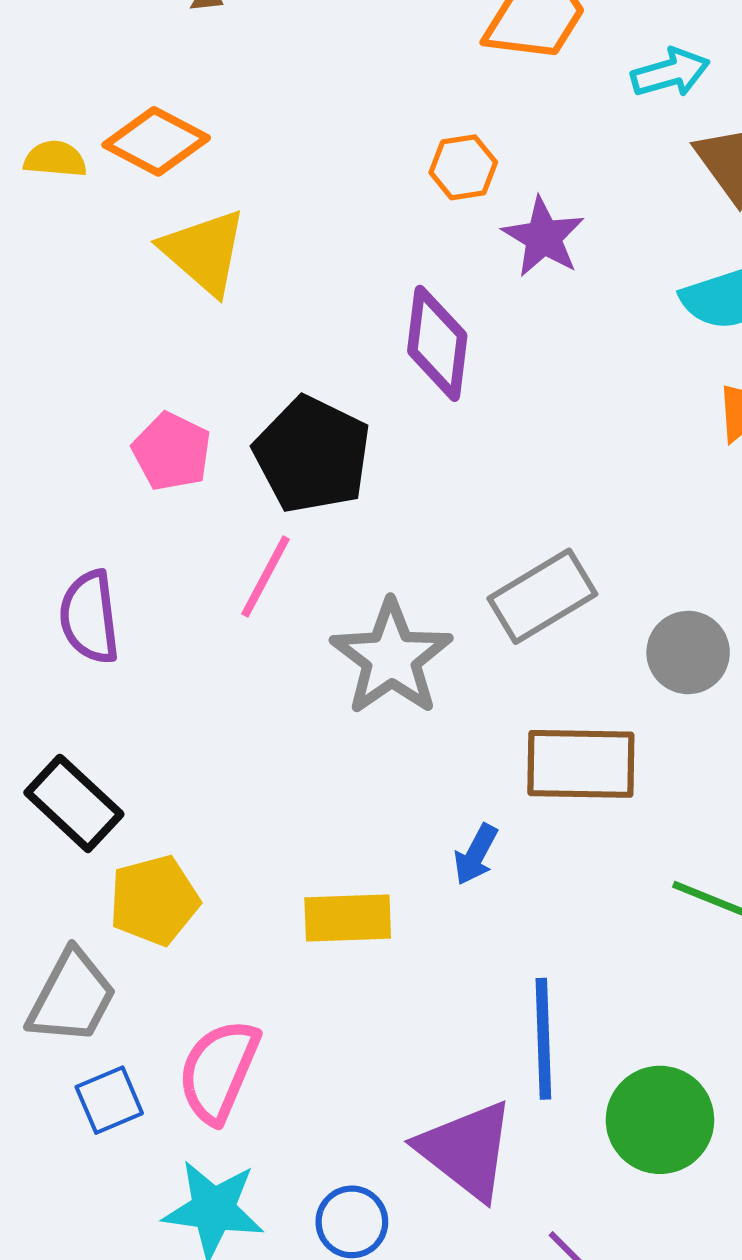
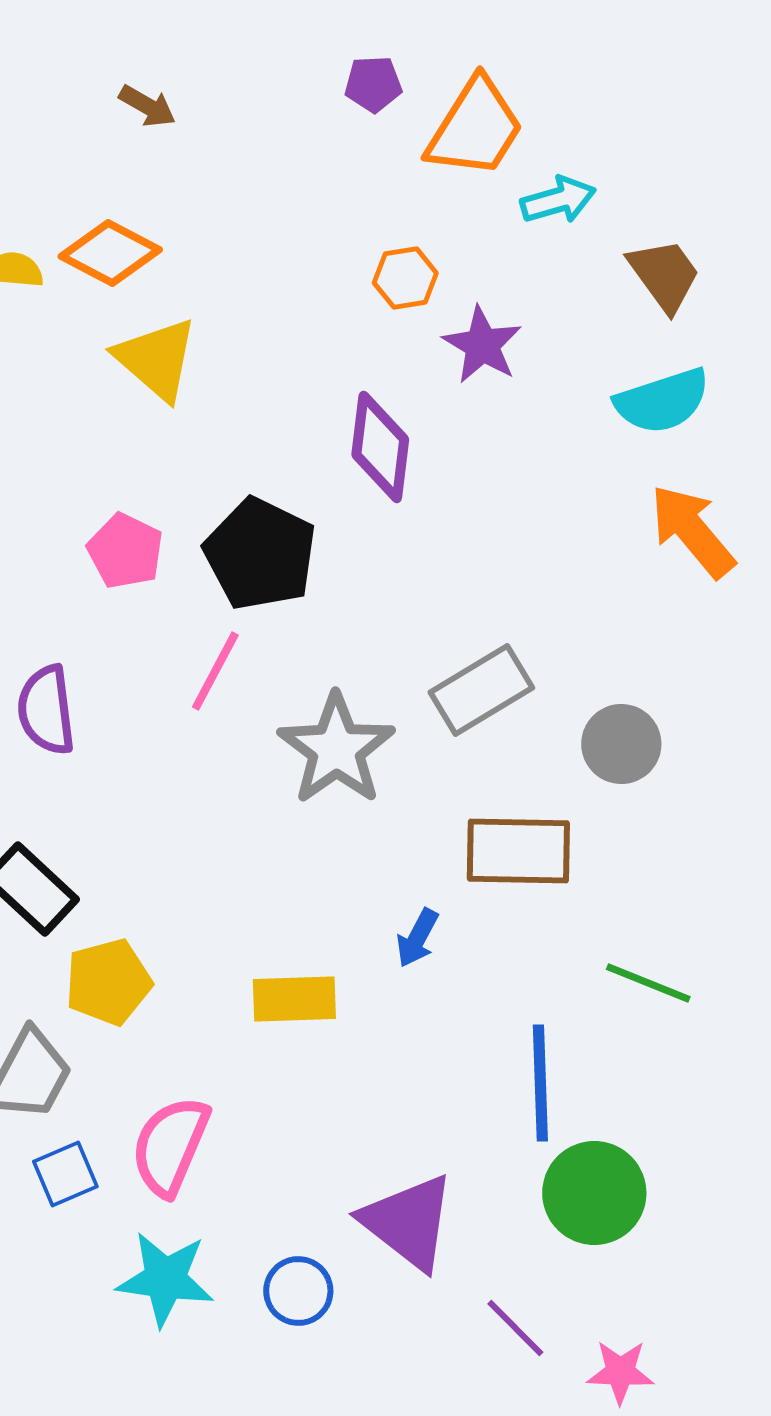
cyan arrow: (670, 73) -> (558, 200), moved
blue line: (543, 1039) -> (540, 1083), moved

